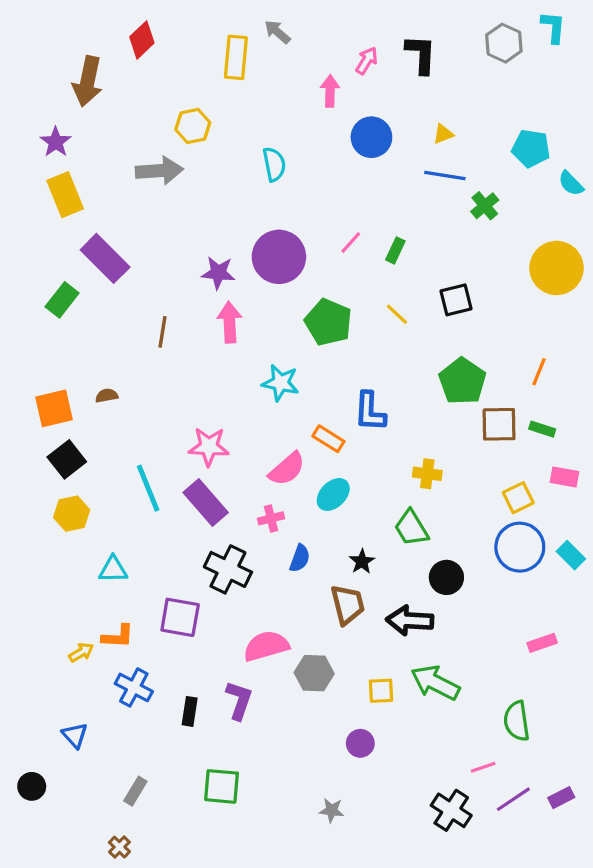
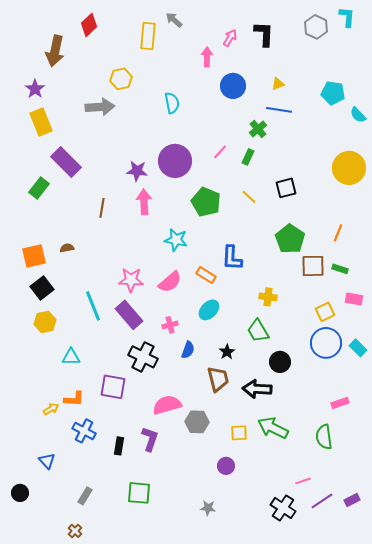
green cross: (485, 206) -> (258, 129), moved
pink semicircle: (287, 469) -> (170, 282), moved
green semicircle: (517, 721) -> (324, 437), moved

